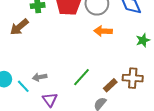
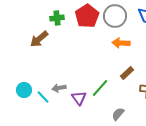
brown rectangle: (110, 85) -> (127, 73), moved
purple triangle: (50, 100) -> (79, 98), moved

